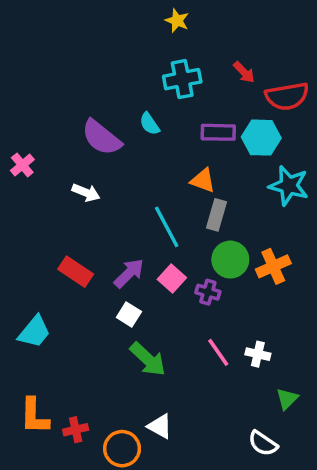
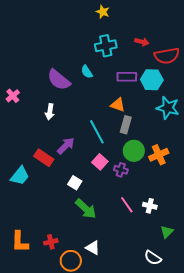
red arrow: (244, 72) -> (142, 42), turned -32
white arrow: (86, 193) -> (50, 112), turned 77
purple arrow: (129, 273) -> (66, 146), moved
cyan trapezoid: (34, 332) -> (20, 176), moved
red cross: (76, 430) -> (51, 242), moved

